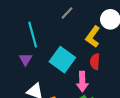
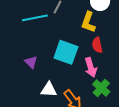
cyan line: (33, 35) -> (35, 18), moved, turned -70

